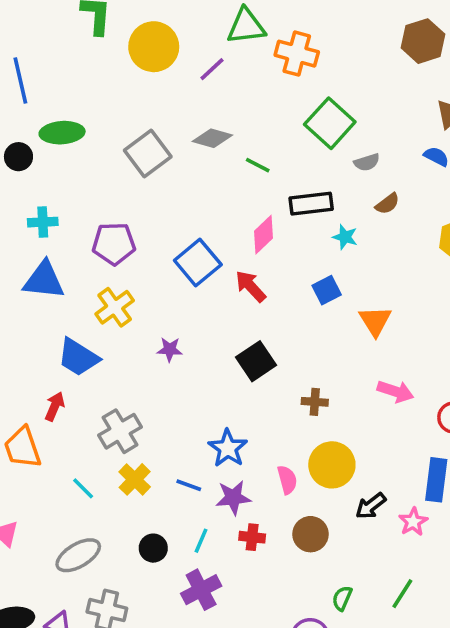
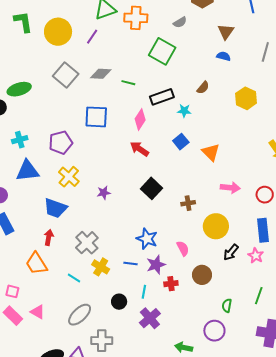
gray square: (148, 153) -> (66, 75), moved
gray semicircle: (367, 162) -> (180, 22), moved
blue square: (198, 262) -> (96, 117), moved, turned -35
yellow circle: (332, 465) -> (216, 226), moved

